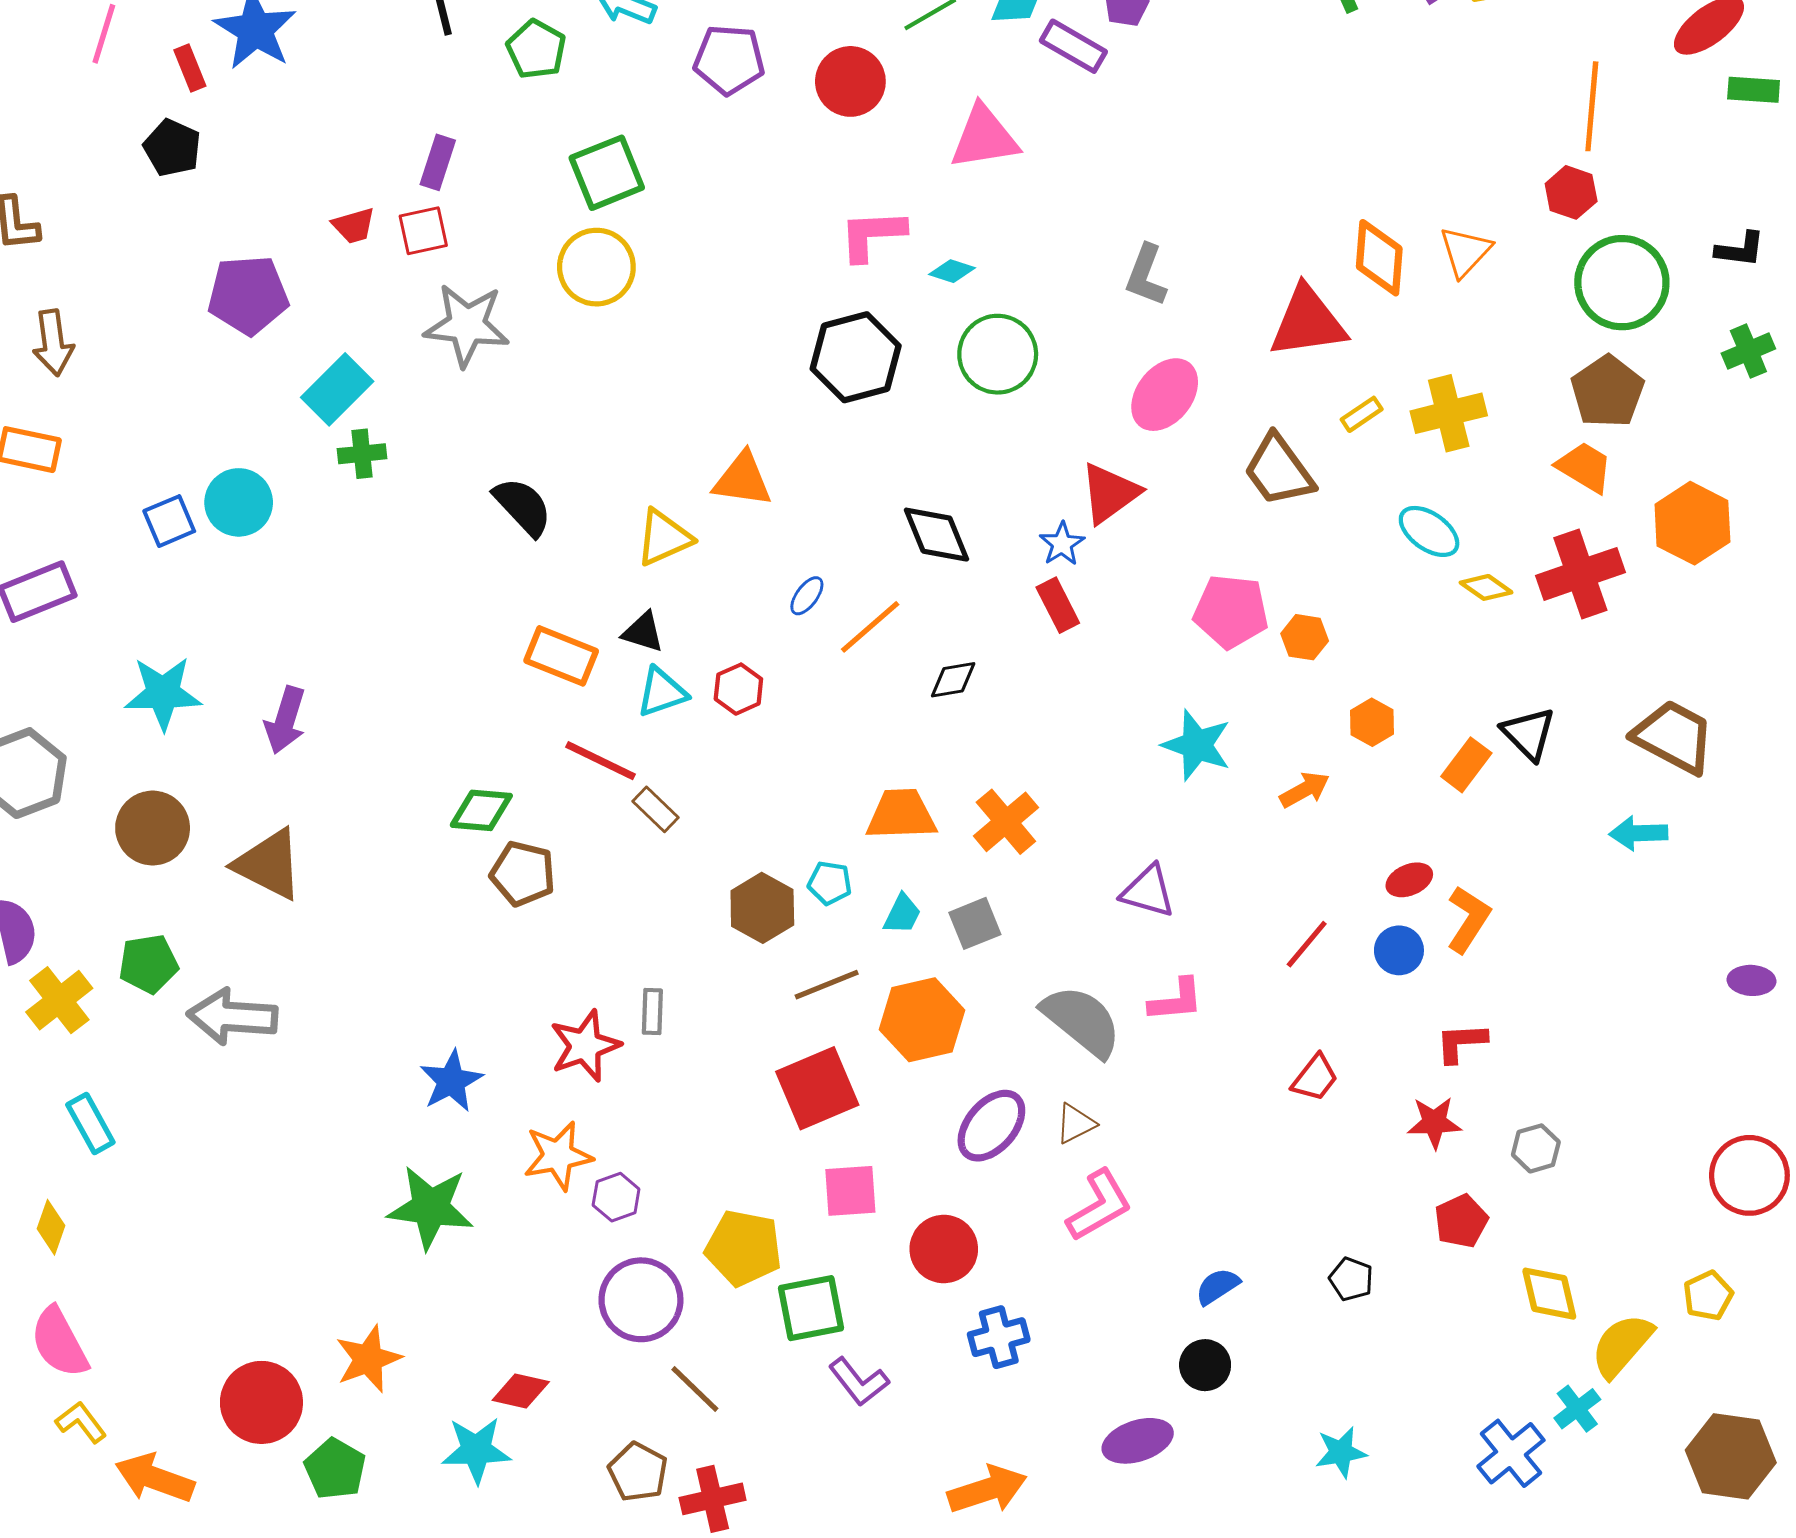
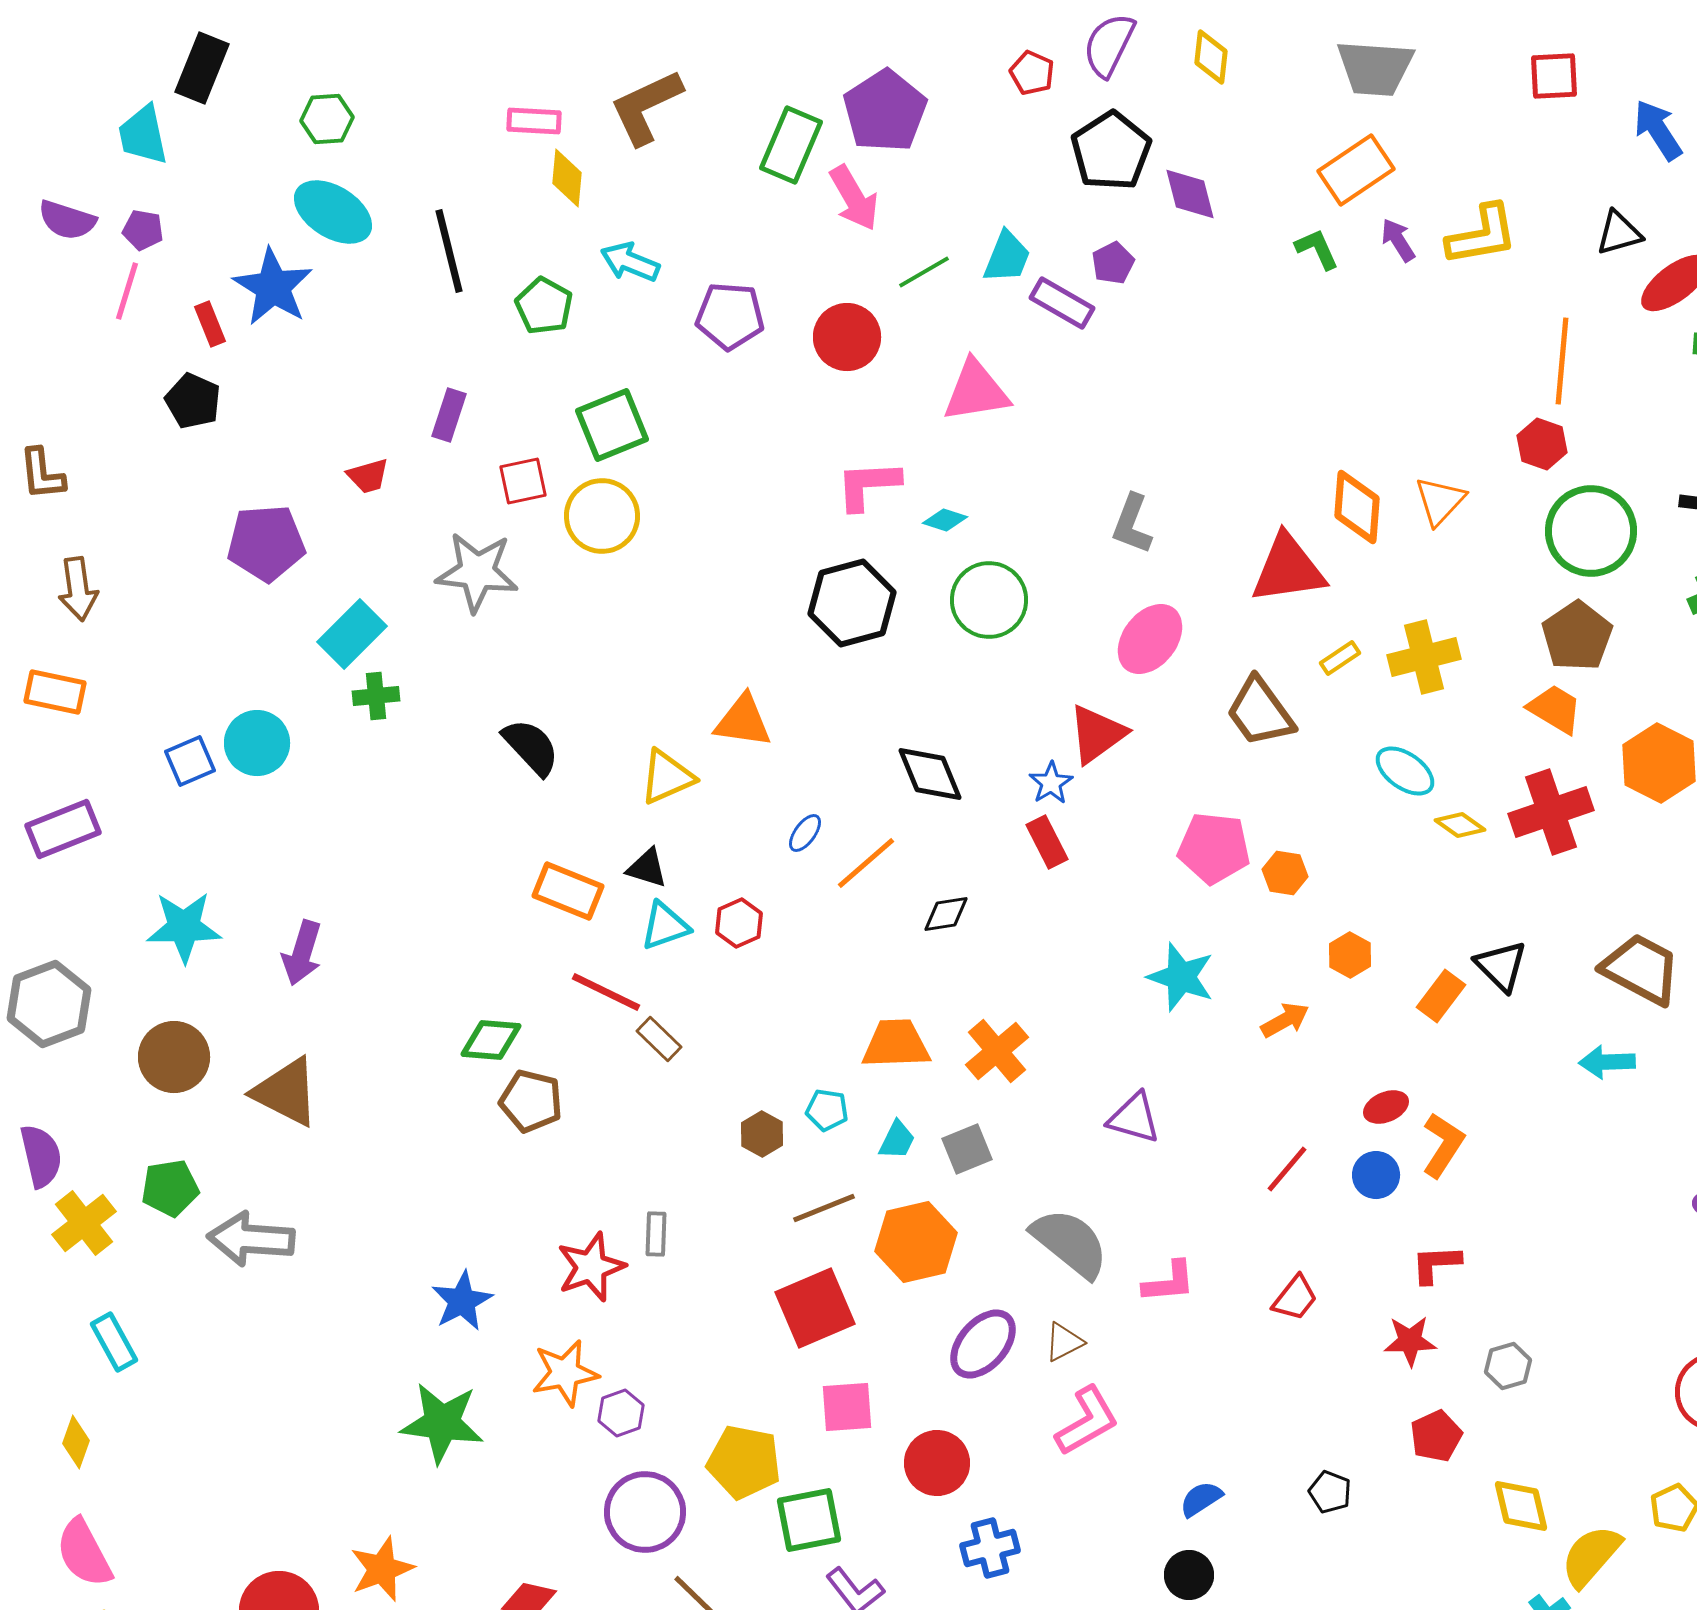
red square: (423, 231) -> (523, 481), moved
brown hexagon: (762, 908) -> (762, 1134), size x0.7
pink L-shape: (1176, 1000) -> (1169, 1282), moved

